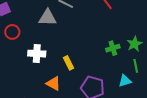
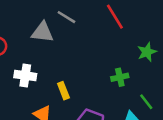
green star: (134, 44) -> (147, 52), moved
green line: (136, 66) -> (146, 102), turned -32

